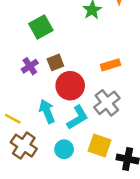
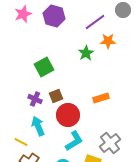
purple cross: (30, 66) -> (35, 99), turned -32
gray cross: (107, 103) -> (110, 143), moved
cyan arrow: (47, 111) -> (38, 126), moved

